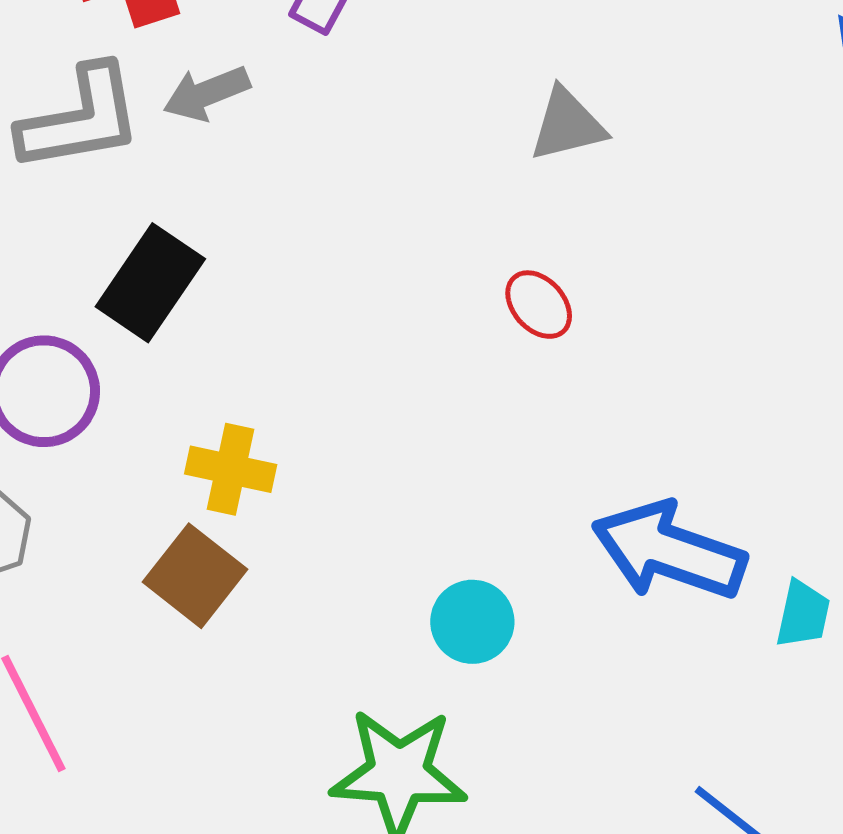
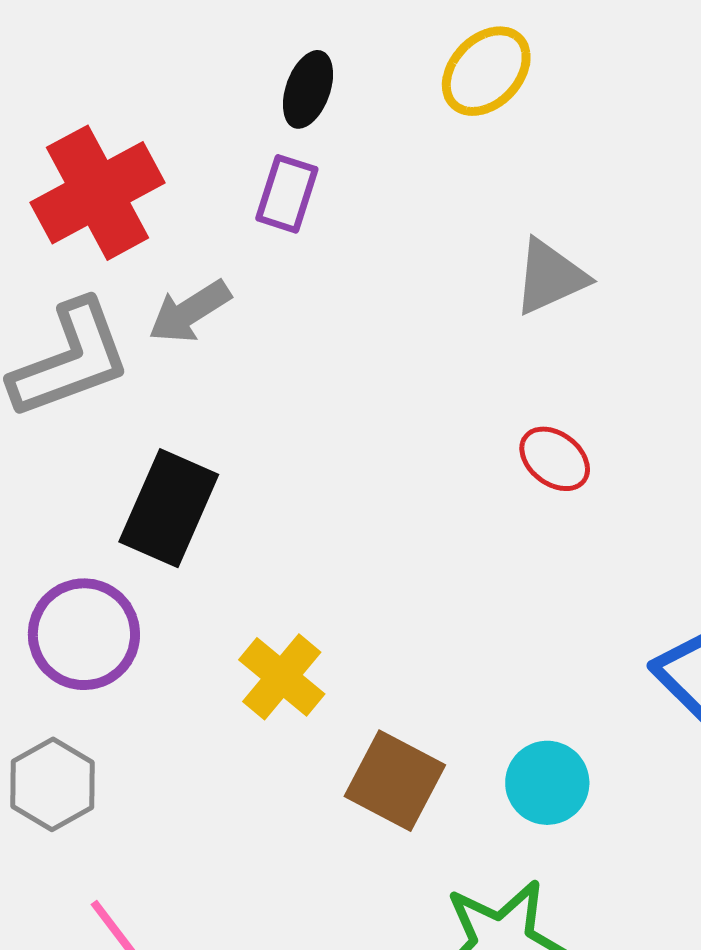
yellow cross: (231, 469) -> (282, 677), turned 38
brown square: (195, 576) -> (395, 781), moved

